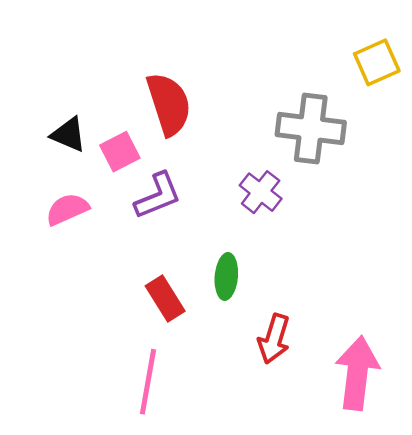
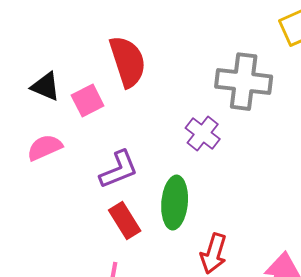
purple L-shape: (158, 196) -> (119, 170), moved
green ellipse: (226, 276) -> (175, 203), size x1.4

